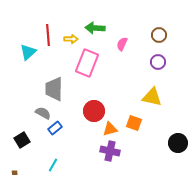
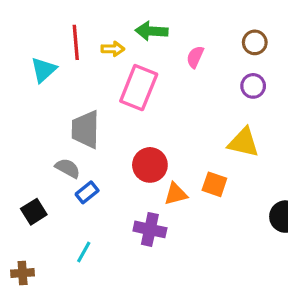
purple cross: (110, 151) -> (150, 229), moved

